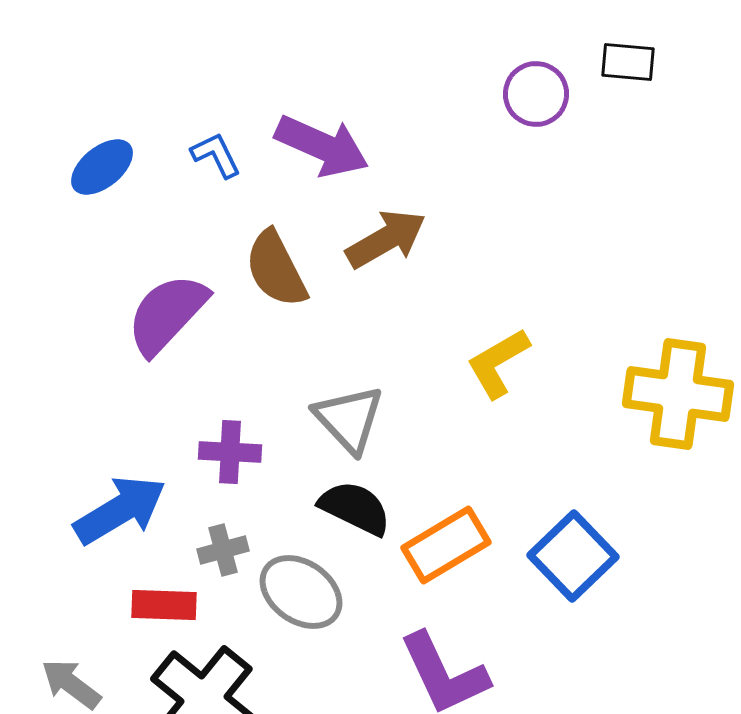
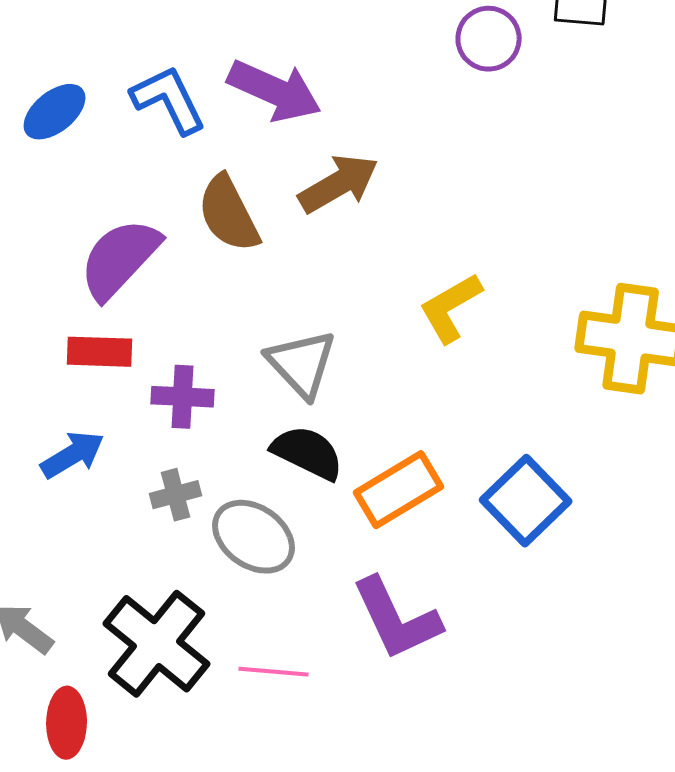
blue L-shape: (216, 155) -> (169, 100), size x1.5
blue arrow: (120, 510) -> (73, 455), size x0.7
red rectangle: (164, 605) -> (100, 352), moved

